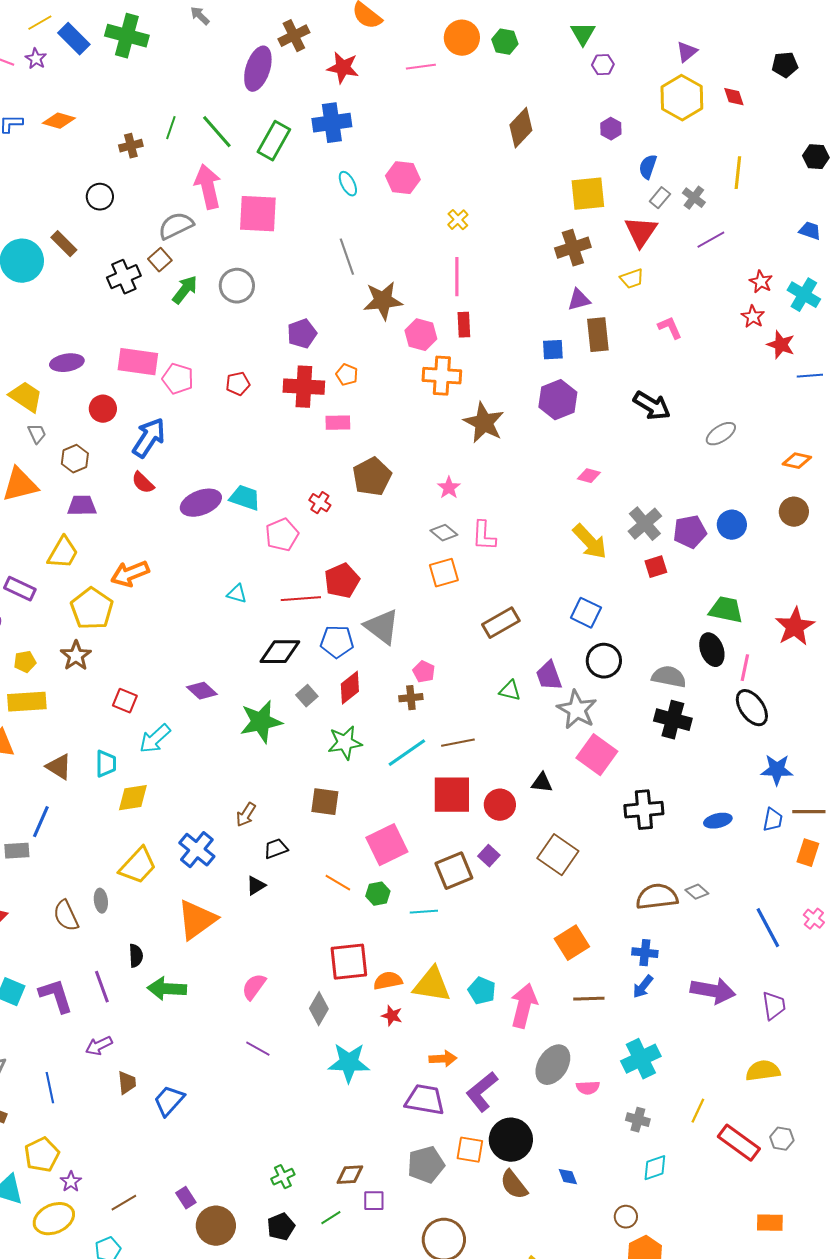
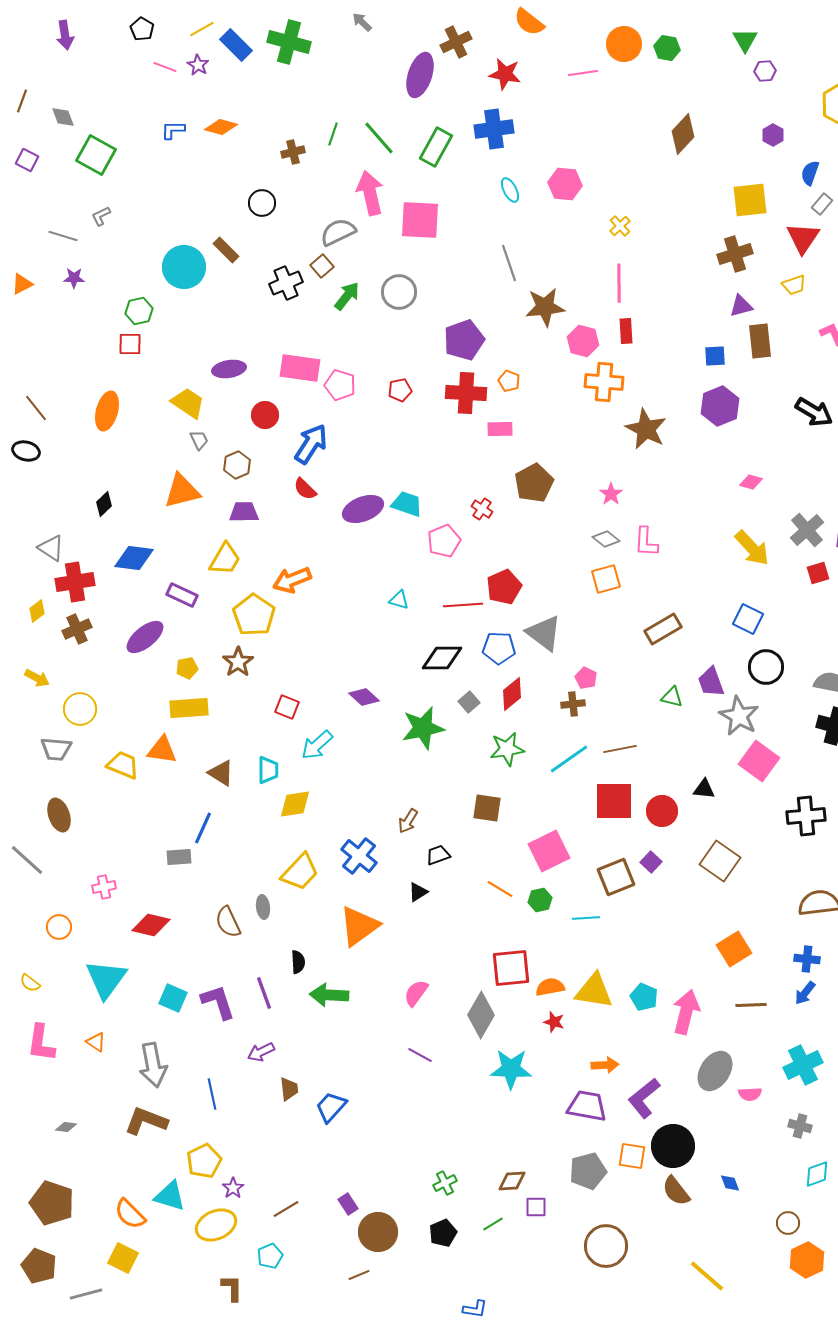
purple pentagon: (302, 334) -> (464, 340), size x1.4
gray diamond: (319, 1009) -> (481, 1015), size x1.4

